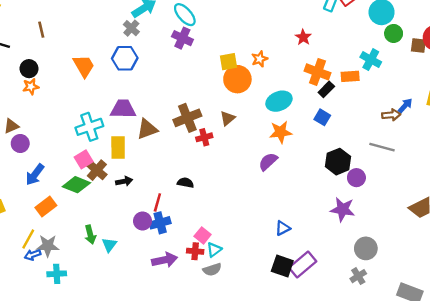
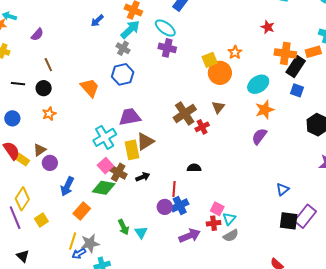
black circle: (29, 69) -> (44, 88), moved
black rectangle: (326, 89) -> (296, 66), size x1.5
brown triangle: (147, 129) -> (145, 142), moved

